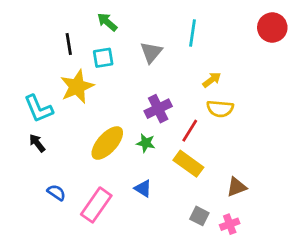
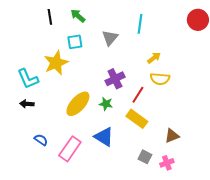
black line: (69, 44) -> (50, 17), moved
black arrow: (37, 143) -> (27, 104), turned -48
blue triangle: (143, 188) -> (104, 137), size x1.5

